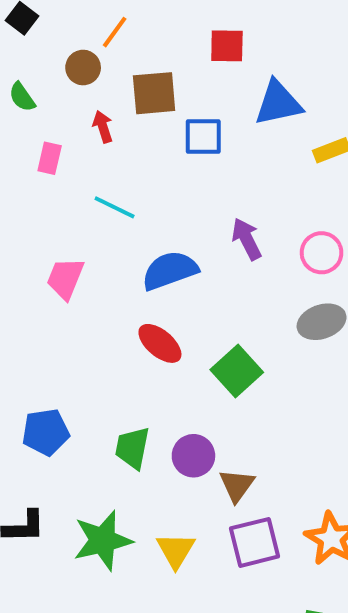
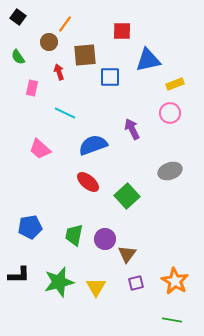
pink circle: (322, 253) -> (170, 113), moved
pink trapezoid: (65, 278) -> (40, 149), turned -70
purple square: (255, 542) -> (136, 283), size x0.6

